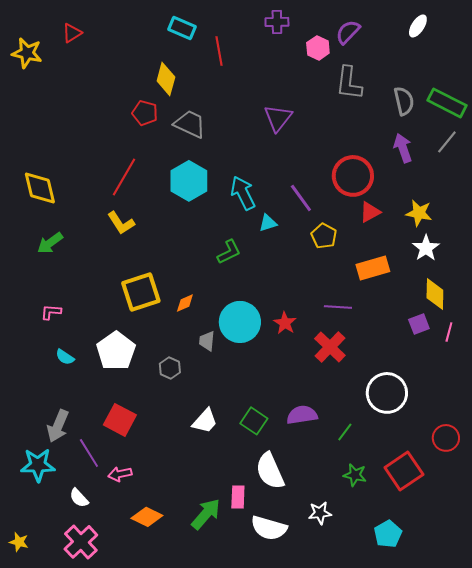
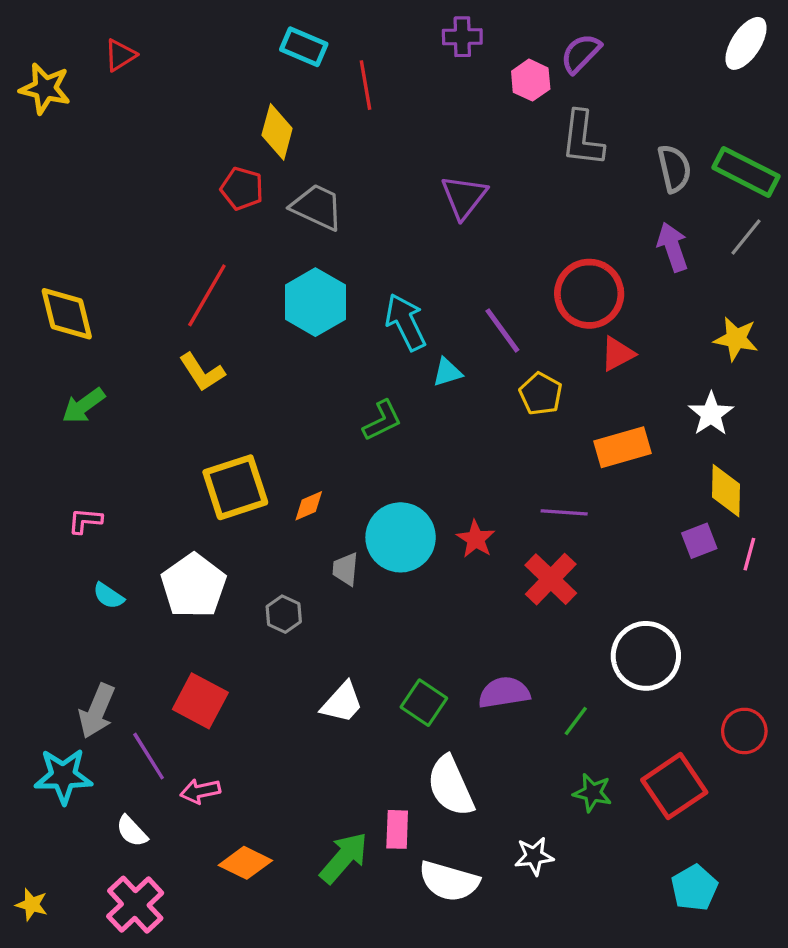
white ellipse: (418, 26) -> (746, 43), moved, size x1.4
yellow star: (419, 213) -> (736, 339), moved
cyan pentagon: (388, 534) -> (694, 888), moved

